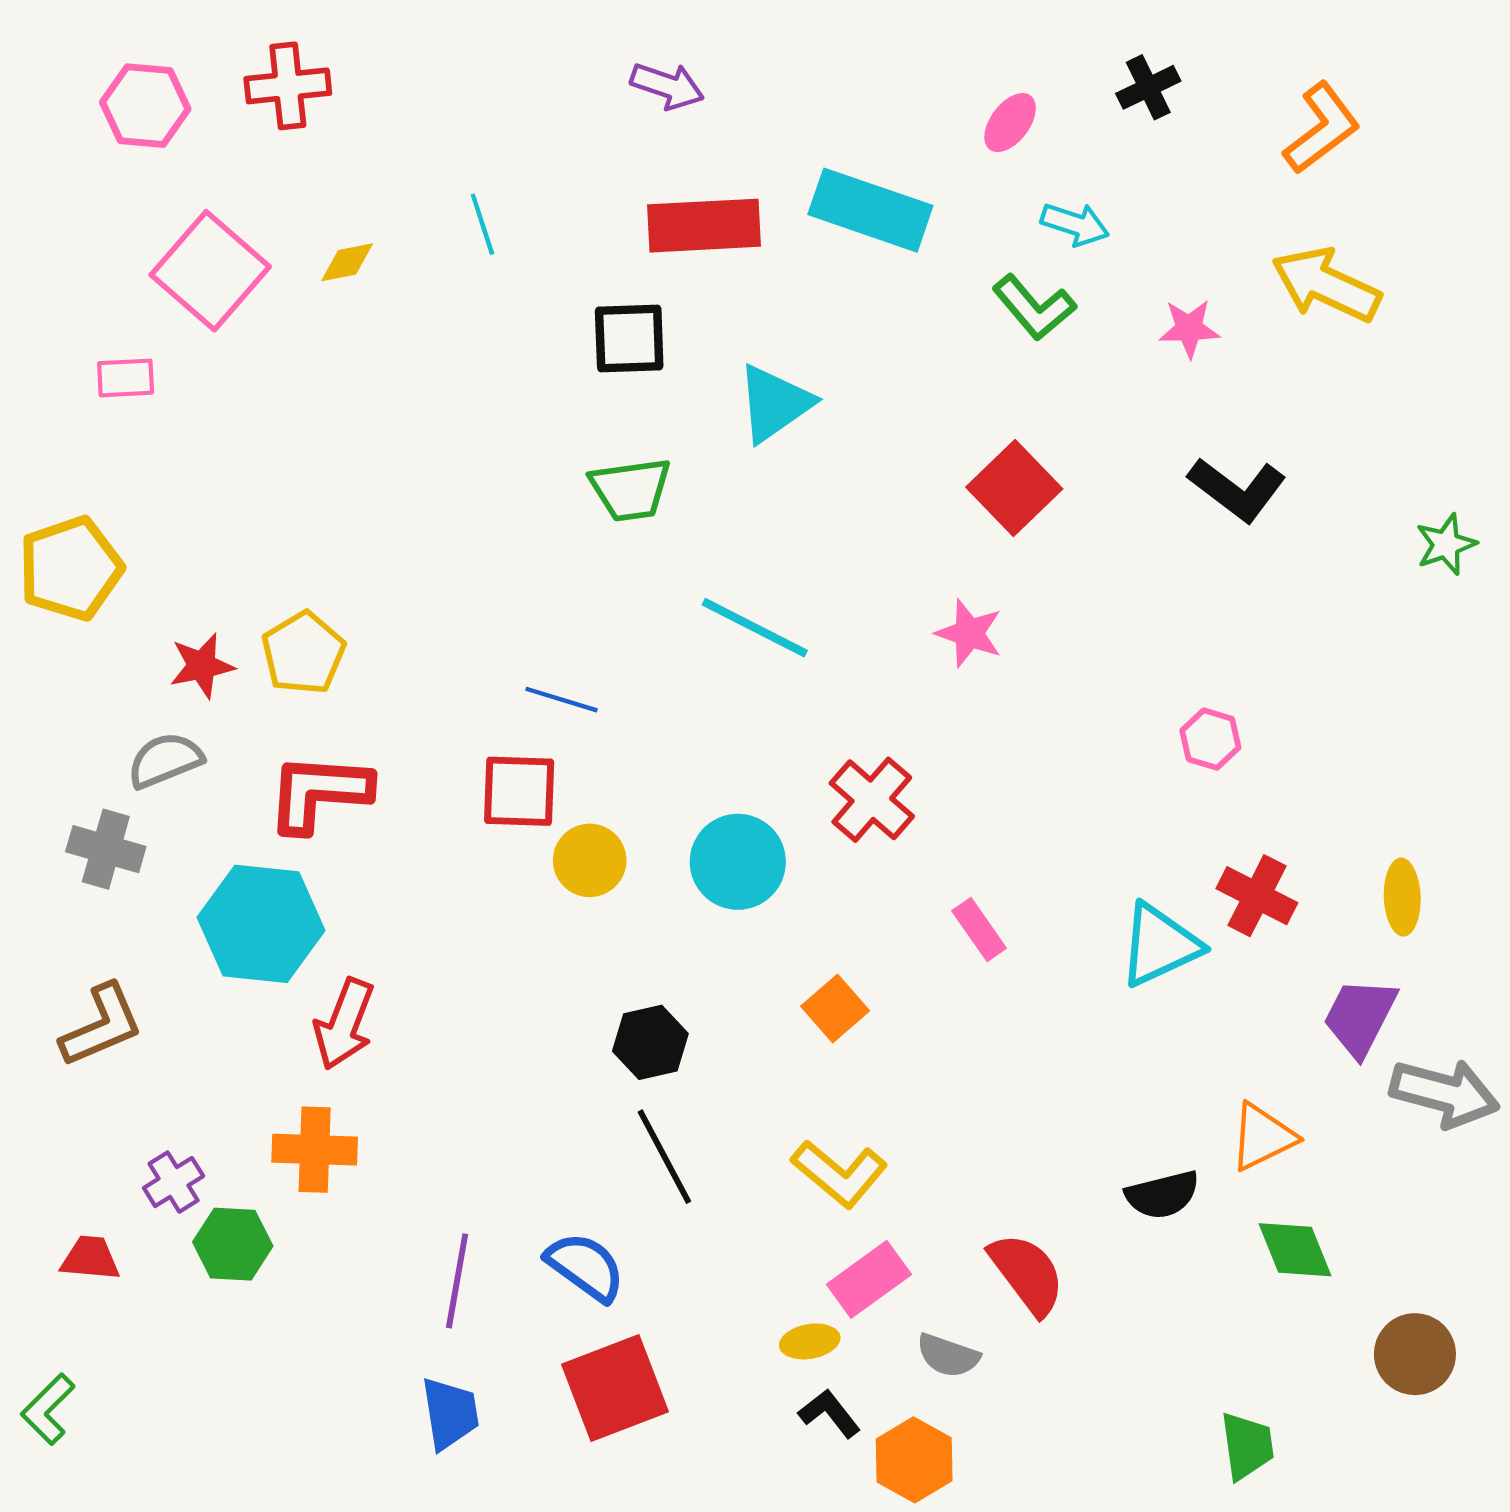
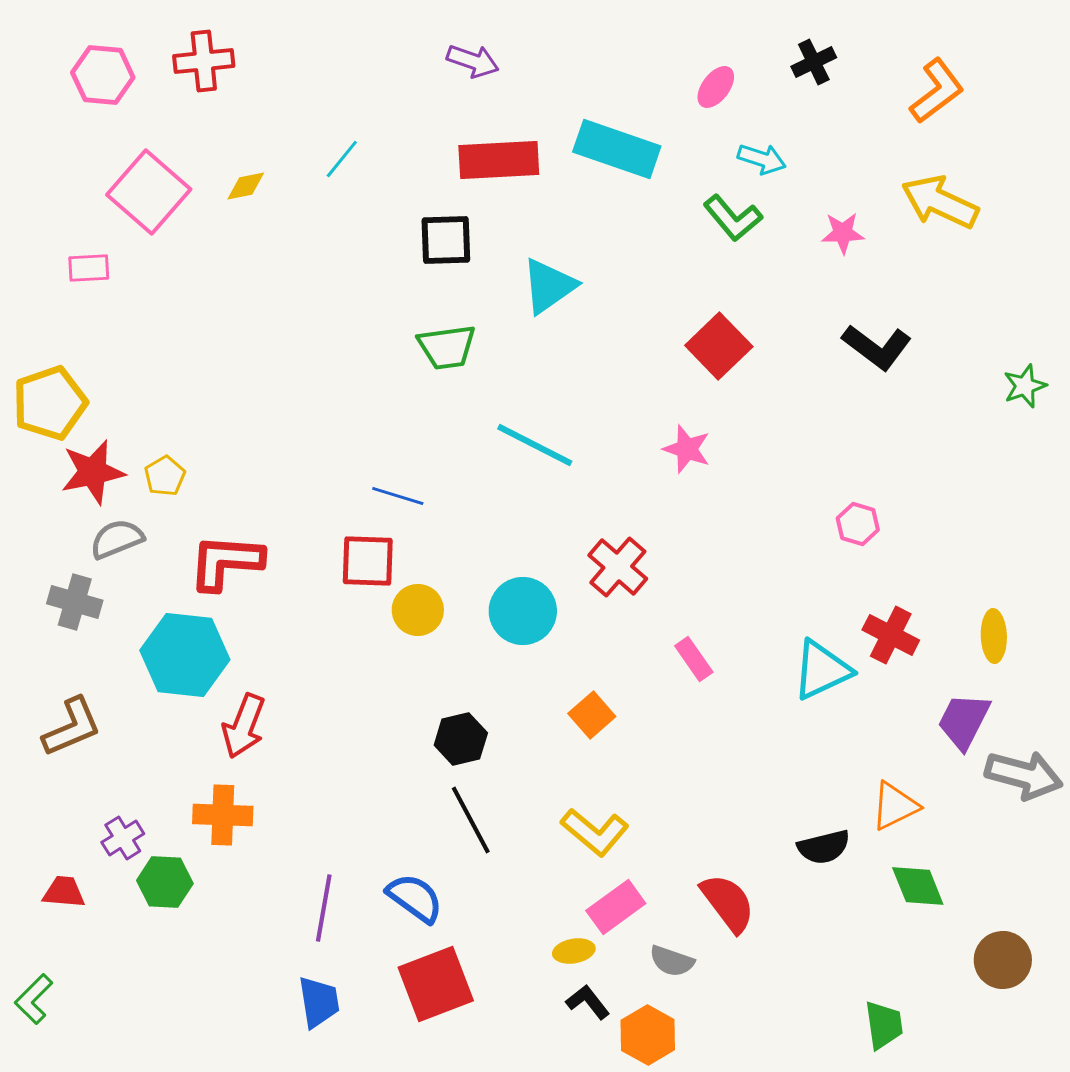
cyan line: (482, 224) -> (342, 159), turned 57
yellow pentagon: (303, 653) -> (165, 476), moved, size x0.7
red star: (202, 666) -> (93, 472), moved, size x1.4

